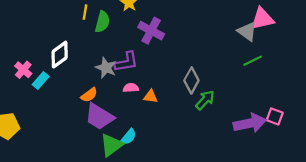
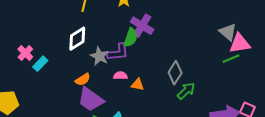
pink triangle: (262, 19) -> (240, 43), moved
green semicircle: (102, 22) -> (131, 37), moved
white diamond: (60, 55) -> (77, 39), moved

